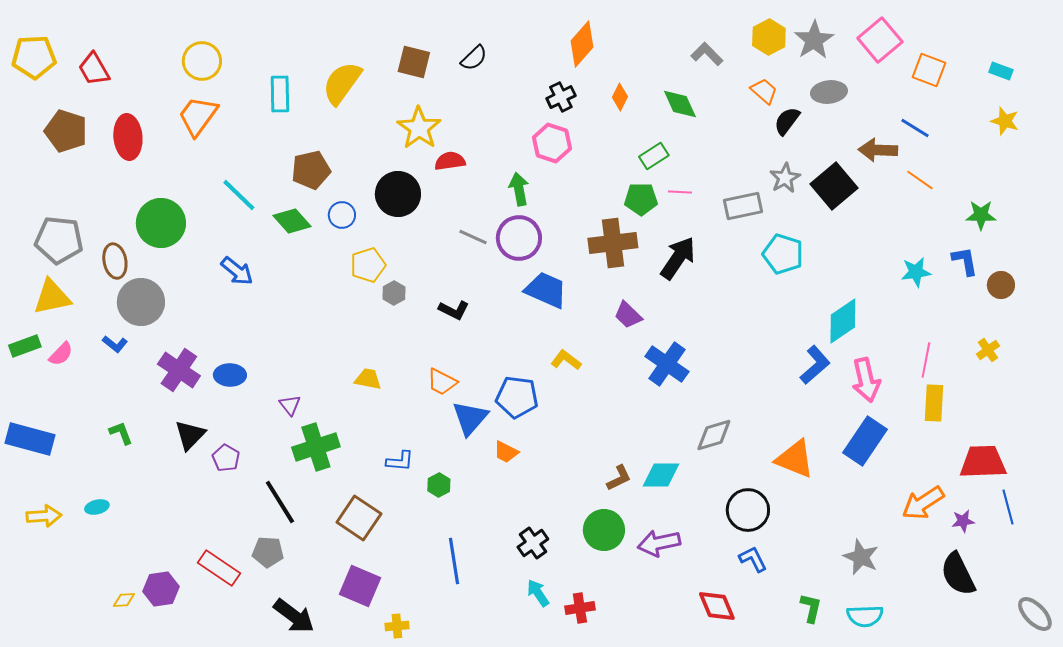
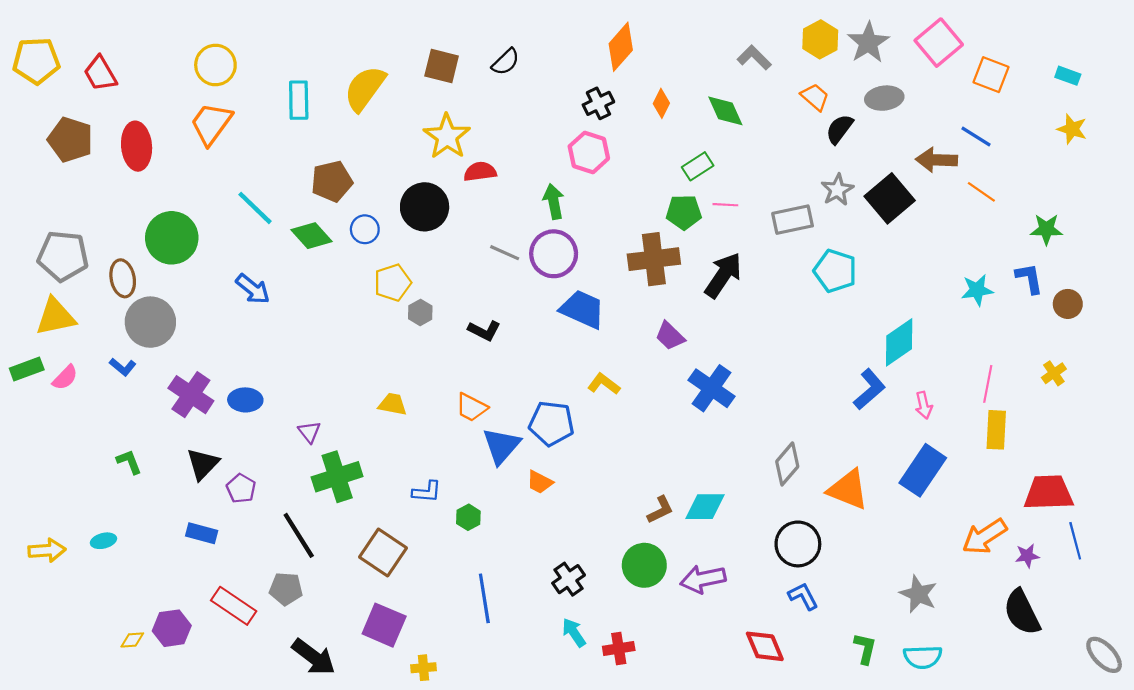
pink arrow: (866, 380) -> (924, 405), size x0.6
gray diamond: (714, 435) -> (787, 464), moved, turned -33
blue rectangle: (30, 439) -> (202, 533), moved, size x0.6

